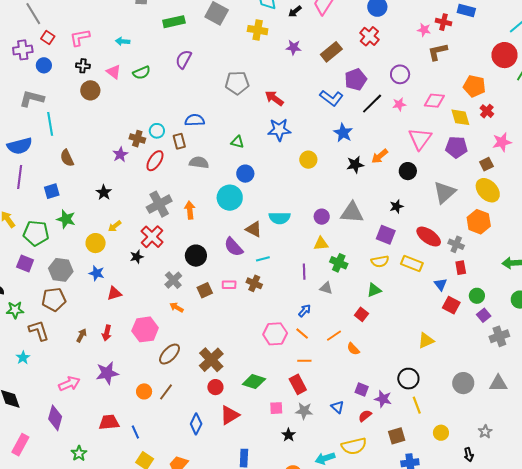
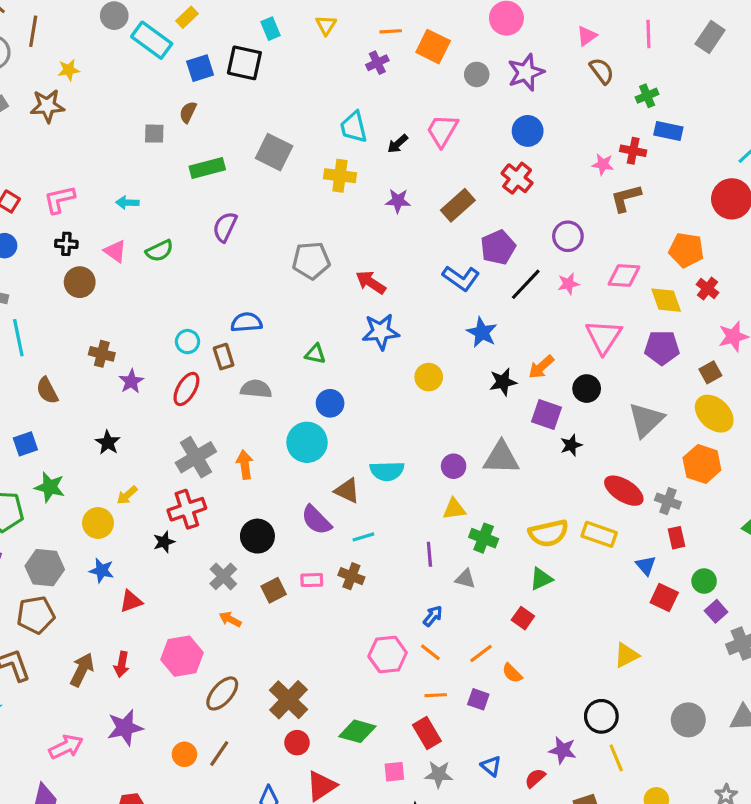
brown cross: (137, 139) -> (102, 354), moved
purple square: (386, 235) -> (546, 415), moved
red cross: (152, 237) -> (187, 509), turned 30
yellow semicircle: (380, 261) -> (549, 533), size x1.4
brown arrow: (82, 335) -> (82, 670), size x1.5
purple square: (362, 390) -> (478, 699), moved

